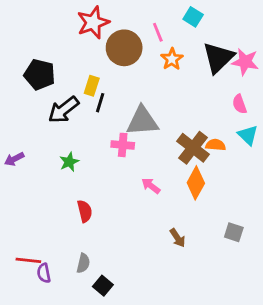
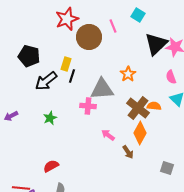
orange star: (172, 59) -> (128, 74), moved
red semicircle: (85, 211) -> (51, 166), moved, turned -105
brown arrow: (178, 238) -> (128, 152), moved

